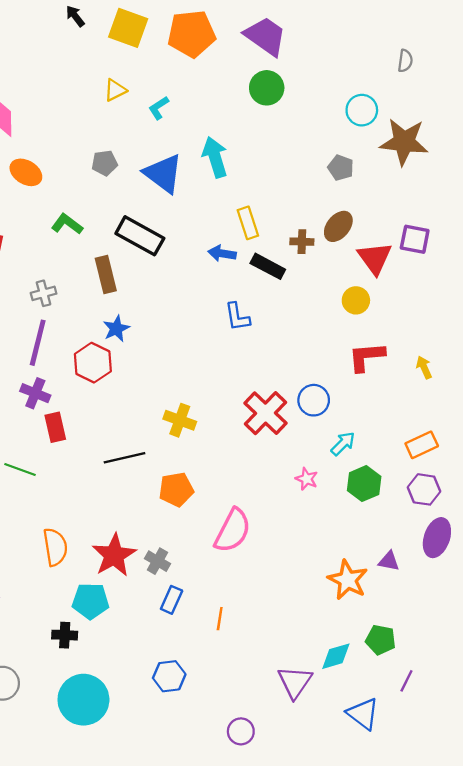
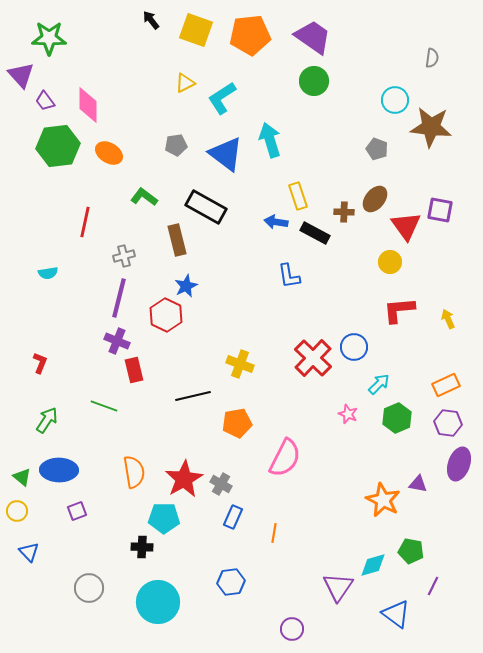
cyan L-shape: (159, 108) -> (222, 98), size x1.6

